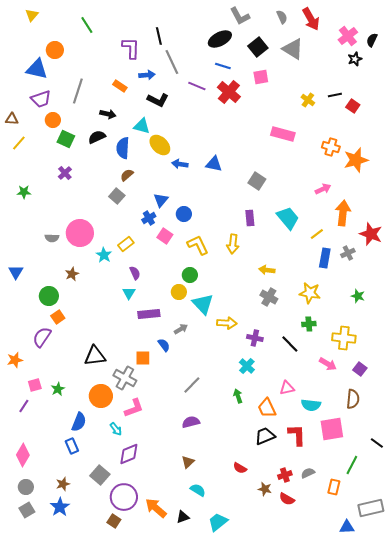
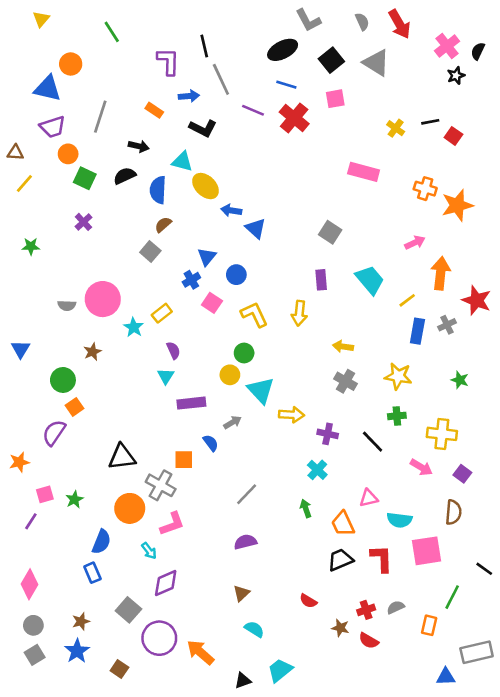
blue triangle: (214, 164) -> (256, 228), moved, turned 30
black triangle: (183, 517) -> (243, 681), moved
brown square: (114, 521) -> (119, 669), moved

